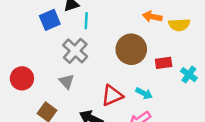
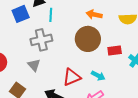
orange arrow: (152, 17) -> (94, 15), moved
gray cross: (75, 51) -> (41, 40), turned 35

